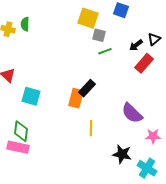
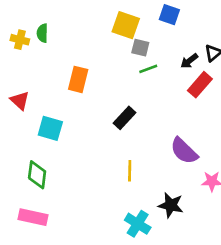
orange rectangle: (76, 98) -> (78, 79), moved
pink rectangle: (18, 147) -> (33, 217), moved
cyan cross: (147, 168) -> (138, 224), moved

